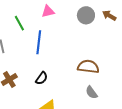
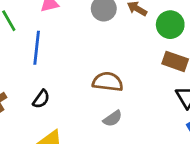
gray semicircle: (92, 92) -> (113, 119), turned -88

